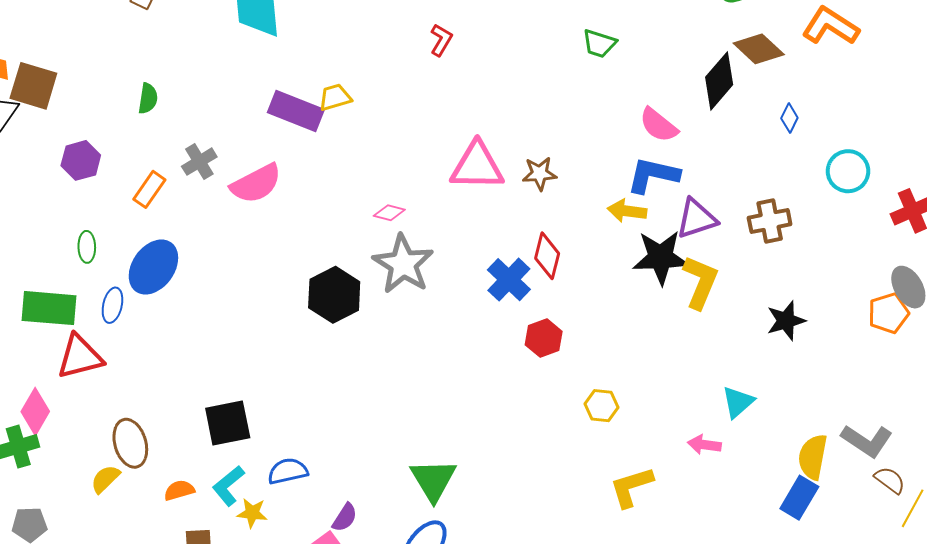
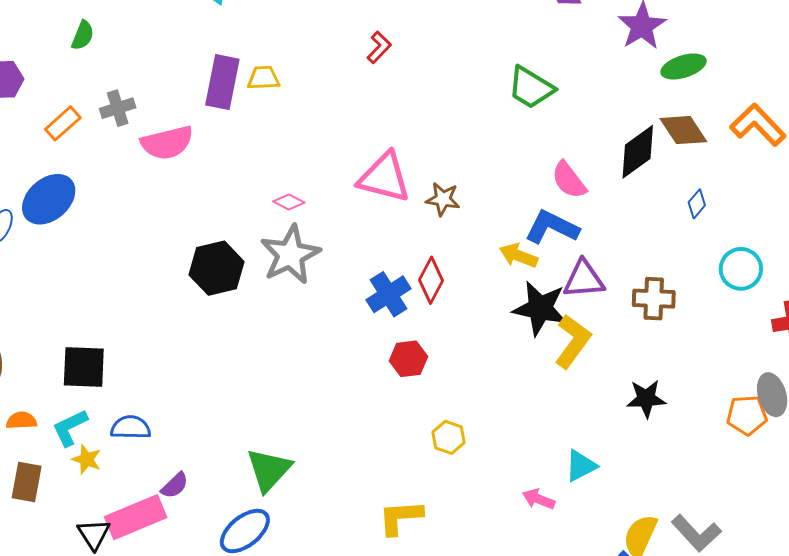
green trapezoid: (599, 43) -> (531, 88), size x1.4
purple rectangle: (296, 111) -> (222, 82), turned 66
yellow L-shape: (631, 487) -> (400, 517), moved

